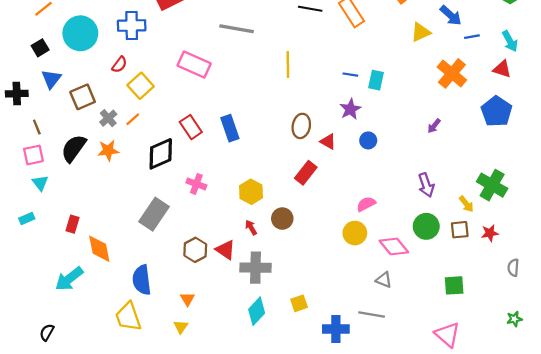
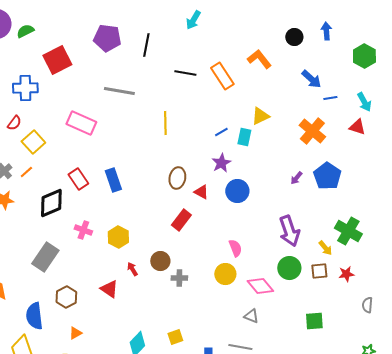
yellow triangle: (421, 32) -> (260, 116), moved
blue line: (350, 75) -> (221, 132), turned -40
blue pentagon: (497, 111) -> (327, 176), moved
blue circle: (368, 140) -> (237, 191), size x1.5
purple arrow: (426, 185) -> (289, 231), size x1.4
yellow hexagon: (251, 192) -> (118, 237), moved
pink semicircle: (366, 204) -> (235, 248), turned 96
brown hexagon: (195, 250) -> (66, 297), moved
gray cross: (256, 268) -> (179, 278), moved, size x0.6
orange triangle: (187, 299) -> (75, 333), turned 32

